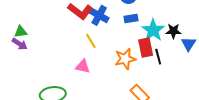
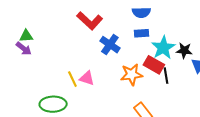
blue cross: (99, 15) -> (110, 45), moved
yellow line: (91, 41) -> (72, 79), moved
red rectangle: (146, 48) -> (154, 65), turned -54

